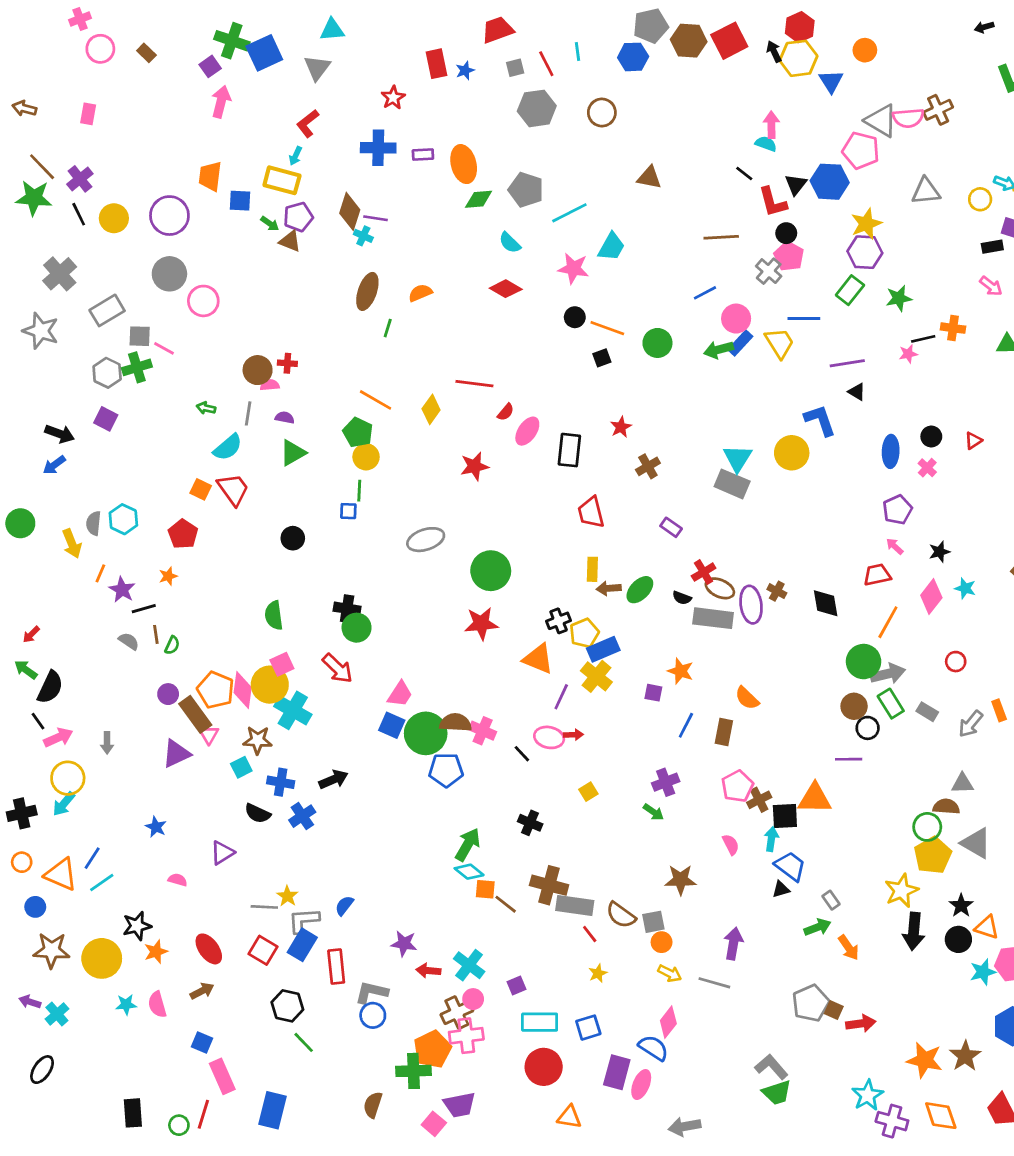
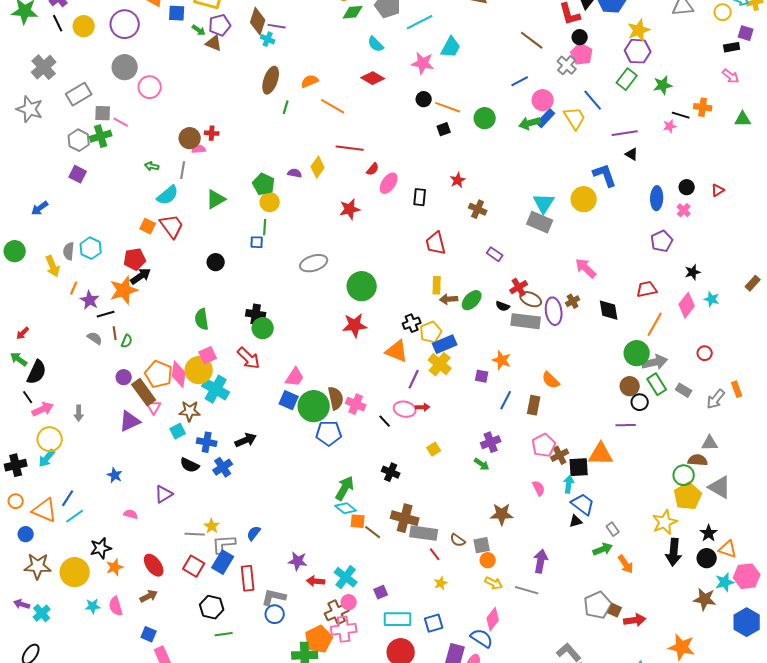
brown line: (721, 237) -> (532, 40), turned 40
blue line: (804, 319) -> (593, 100), turned 50
black line: (923, 339) -> (681, 115), turned 30
orange line: (376, 400) -> (333, 106), moved
purple semicircle: (285, 418) -> (295, 173), moved
black arrow: (60, 434) -> (141, 276), moved, turned -55
black rectangle: (569, 450) -> (420, 197), size x0.7
brown cross: (648, 466) -> (478, 209), turned -36
red pentagon: (183, 534) -> (135, 259), turned 30
pink arrow: (895, 546) -> (586, 268), moved, size x1.6
orange star: (168, 576) -> (124, 290), size x2.0
brown cross: (777, 591) -> (573, 301), turned 32
brown semicircle: (455, 723) -> (336, 398), turned 75
brown semicircle: (621, 915) -> (458, 540), size x0.7
green line: (304, 1042) -> (224, 634), turned -54
brown star: (965, 1056) -> (705, 599), moved, turned -30

